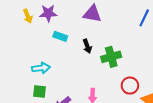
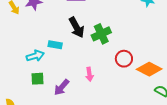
cyan rectangle: (60, 36) -> (55, 45), moved
black arrow: (87, 46) -> (76, 27), size x1.5

